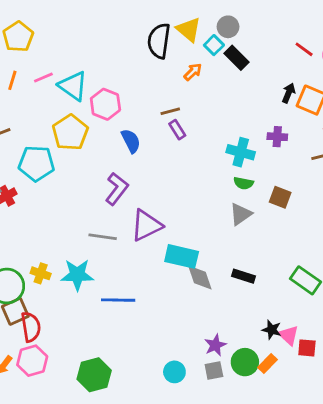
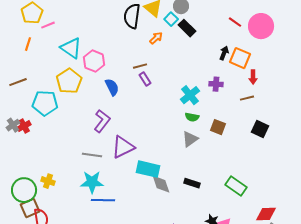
pink line: (43, 77) -> (48, 25), moved
cyan cross: (241, 152) -> (190, 95), turned 36
cyan star: (77, 275) -> (92, 182), moved

